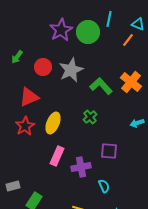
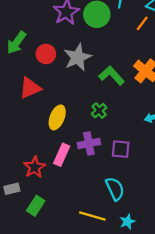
green arrow: (17, 57) -> (16, 43), size x1.5
red star: (25, 126) -> (35, 167), moved
purple cross: (81, 167) -> (89, 143), moved
cyan semicircle: (104, 186) -> (115, 189), size x1.5

